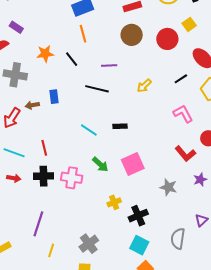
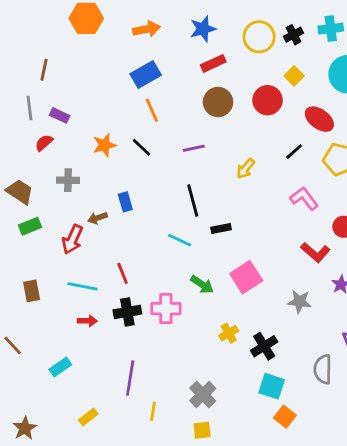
gray cross: (15, 75) -> (68, 180), size x0.7
black line: (97, 89) -> (193, 200), moved, turned 70

